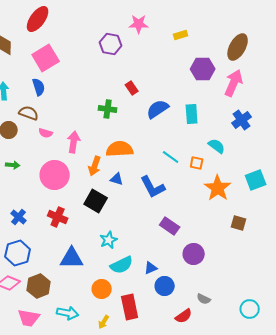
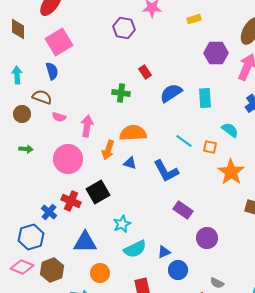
black square: (96, 201) -> (98, 192), moved, turned 30
blue cross: (19, 217) -> (49, 212), moved
orange circle: (102, 289) -> (100, 273), moved

